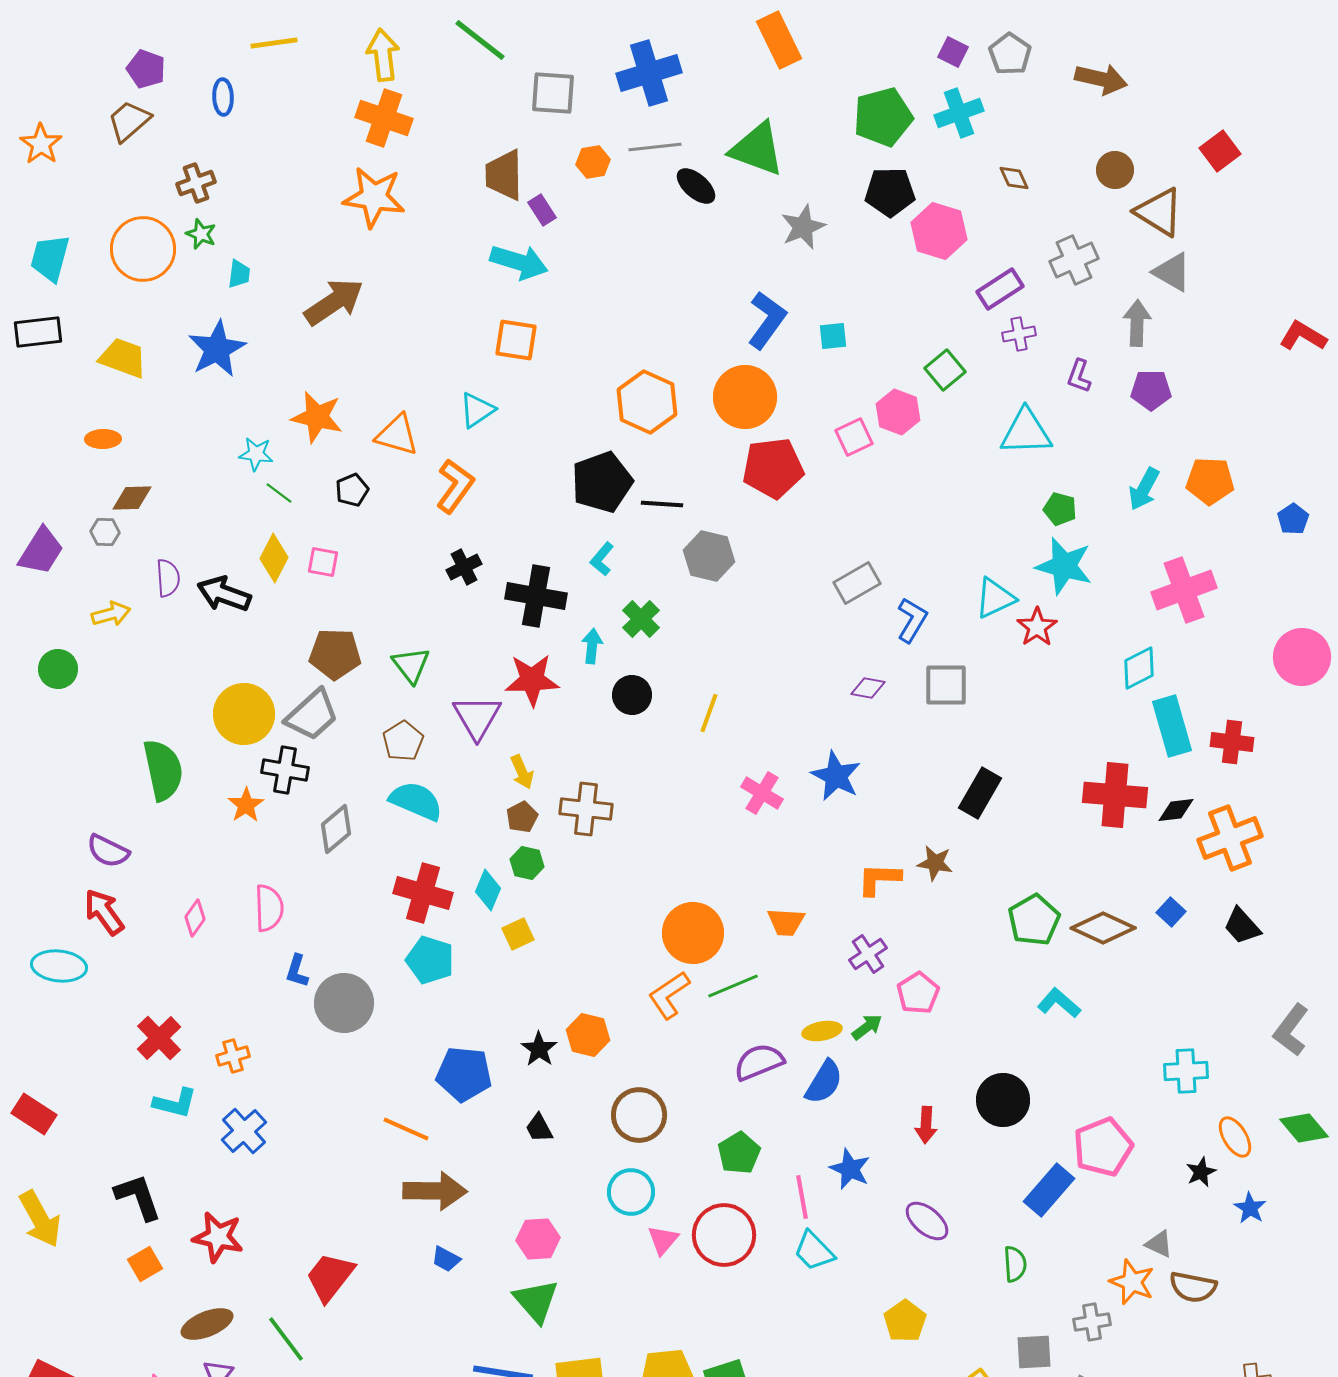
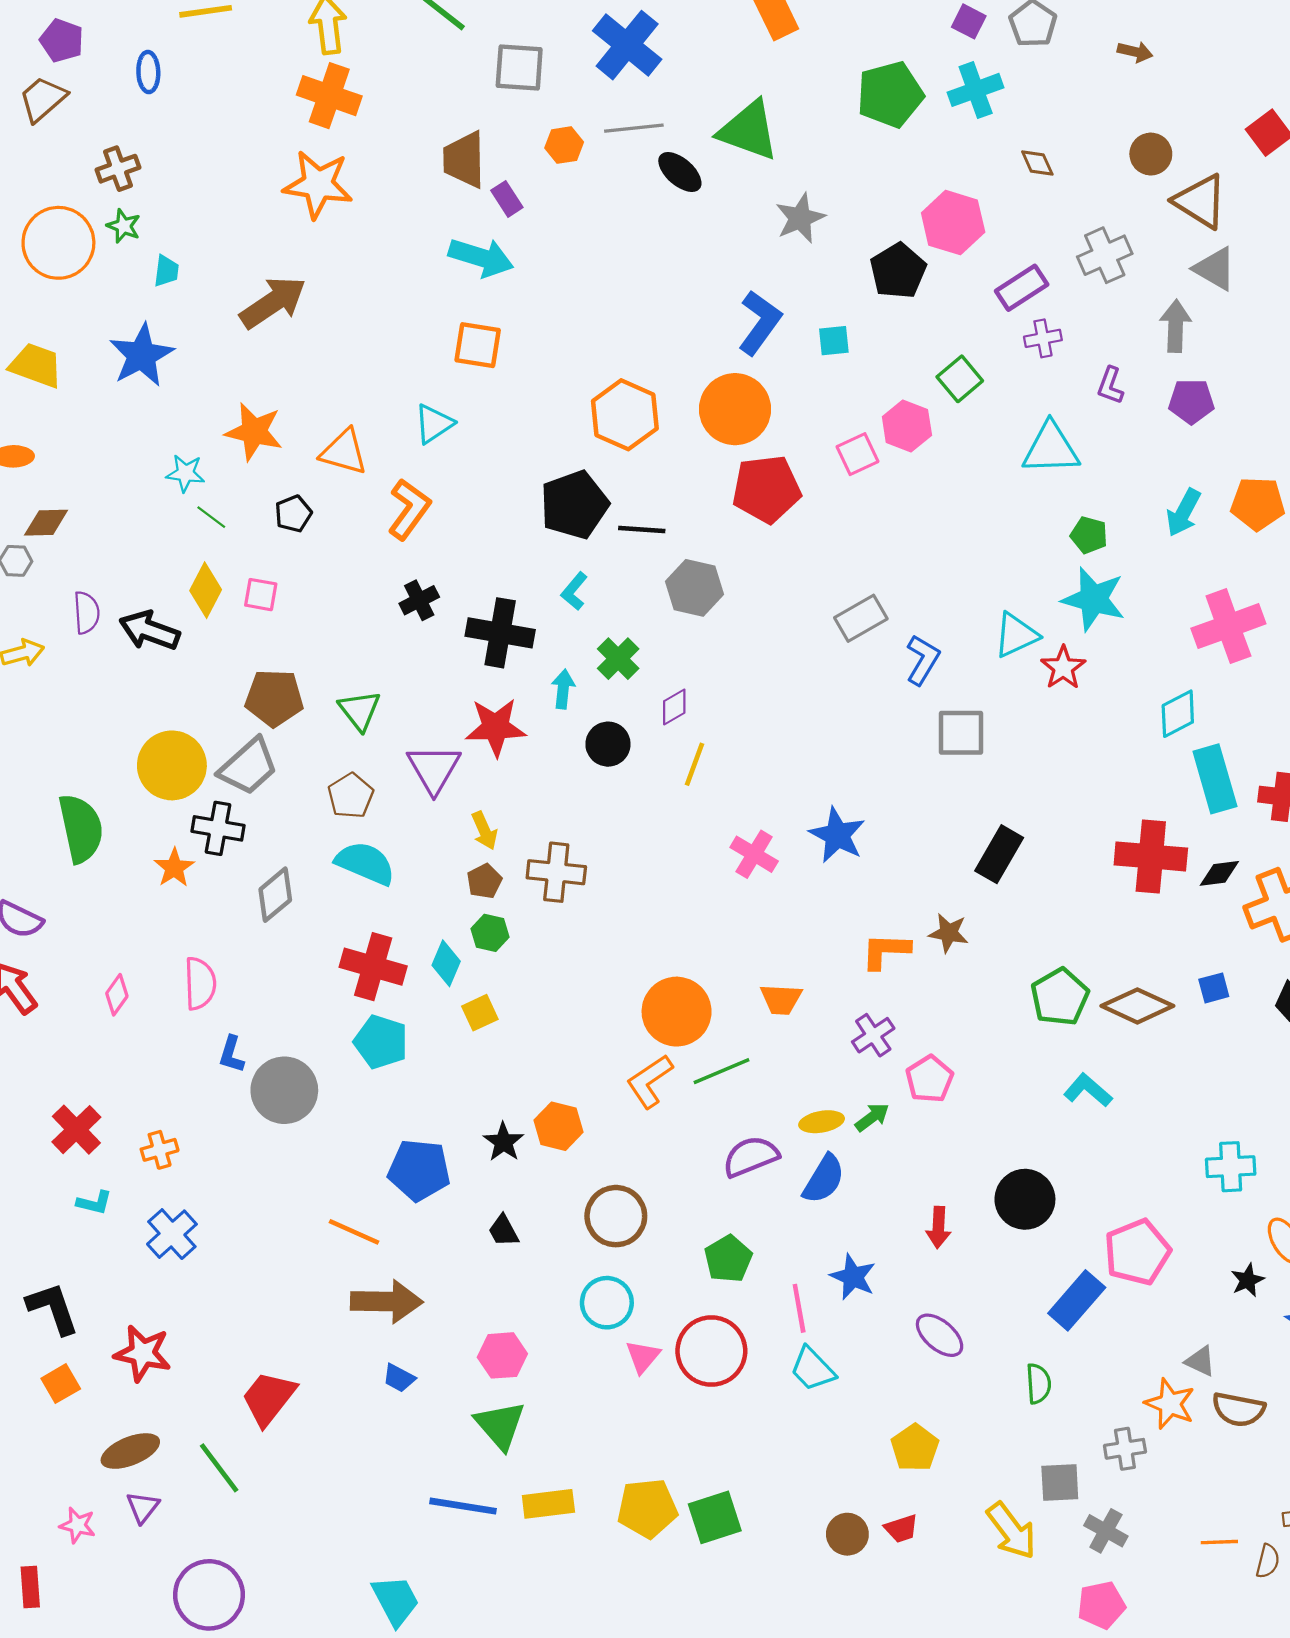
blue cross: (649, 73) -> (627, 45), turned -34
brown arrow: (1101, 79) -> (1135, 52), size x0.6
black pentagon: (890, 192) -> (898, 271), moved, turned -30
purple diamond: (868, 688) -> (674, 707), moved, turned -40
blue square: (1171, 912) -> (1214, 988), turned 32
cyan L-shape: (175, 1103) -> (94, 1203), size x0.7

